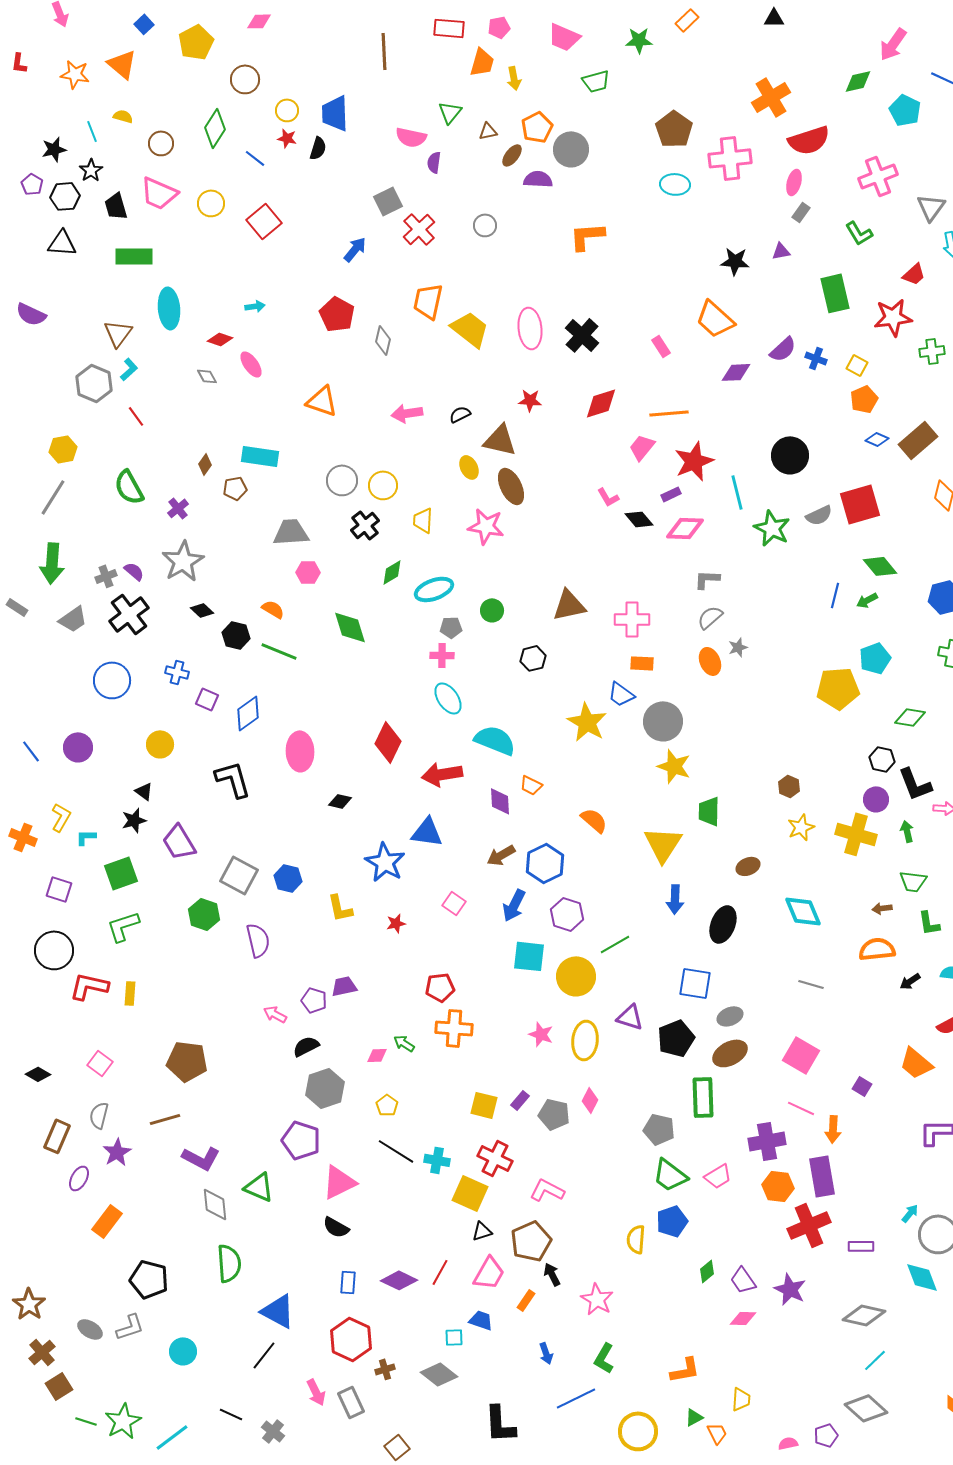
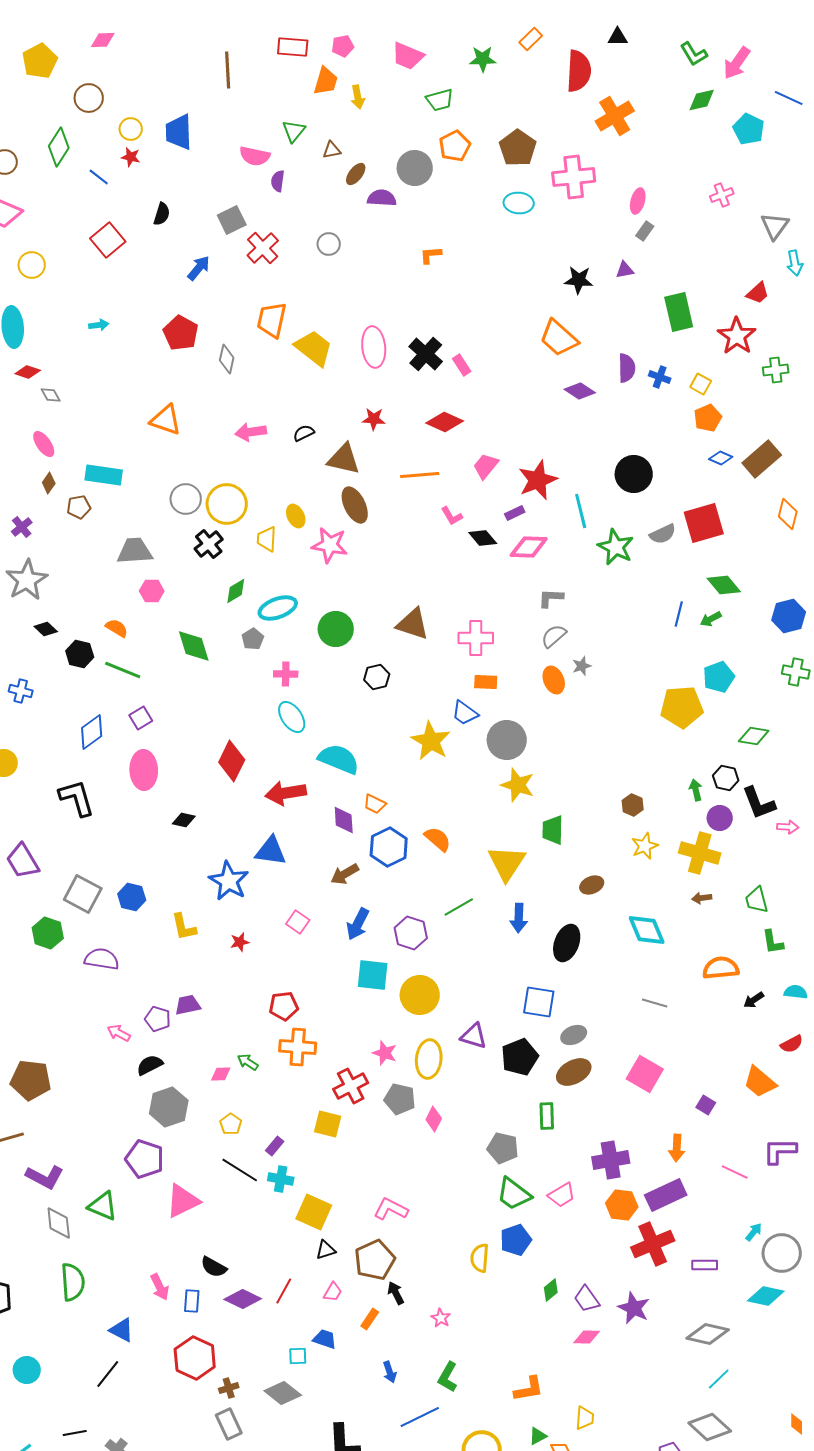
orange pentagon: (537, 127) -> (455, 146), moved
red semicircle: (809, 140) -> (579, 71), moved, turned -69
black semicircle: (318, 148) -> (162, 214), moved
pink cross: (878, 176) -> (722, 195), size x0.6
yellow circle: (211, 203) -> (32, 265), moved
green L-shape: (859, 233) -> (694, 54), moved
orange L-shape: (587, 236) -> (431, 255), size x0.6
red star: (893, 317) -> (737, 336), turned -30
red diamond: (220, 339) -> (28, 372), moved
pink rectangle: (661, 346) -> (462, 365), moved
purple semicircle: (783, 349) -> (627, 368), turned -48
pink ellipse: (251, 364) -> (44, 444), moved
purple diamond: (736, 372) -> (580, 391), turned 36
red diamond: (601, 403) -> (445, 422), turned 42
orange line: (669, 413) -> (420, 475), moved
yellow ellipse: (469, 467) -> (296, 516), moved
yellow circle: (383, 485) -> (227, 504), size x1.4
brown triangle: (569, 605) -> (413, 624), turned 30
green circle: (492, 610) -> (336, 629), size x1.5
gray pentagon: (451, 627) -> (253, 639), moved, turned -30
purple square: (207, 699) -> (141, 718), moved, turned 35
green arrow: (907, 831) -> (696, 790), moved
blue hexagon: (545, 863) -> (389, 847), moved
green trapezoid: (913, 881) -> (757, 900), turned 68
brown arrow: (882, 908) -> (702, 898), moved
purple semicircle: (258, 940) -> (102, 959), turned -68
green line: (615, 944) -> (459, 907), moved
green rectangle: (703, 1097) -> (547, 1116), size x0.7
purple rectangle: (520, 1100) -> (275, 1146), moved
pink line: (801, 1108) -> (735, 1172), moved
gray pentagon: (554, 1114) -> (400, 1099), moved
red cross: (495, 1158) -> (351, 1086), moved, turned 36
purple rectangle: (822, 1176) -> (666, 1195), turned 75
black semicircle: (336, 1227) -> (214, 1267), moved
pink trapezoid: (489, 1273) -> (333, 1292), size x0.6
cyan diamond: (922, 1277) -> (766, 1296), turned -57
pink star: (597, 1299) -> (441, 1318), size x0.6
blue triangle: (278, 1311) -> (122, 1330), size x0.7
pink arrow: (316, 1392) -> (160, 1287), moved
gray rectangle: (351, 1402) -> (229, 1424), moved
black line: (231, 1414) -> (75, 1433), turned -35

